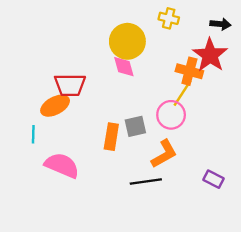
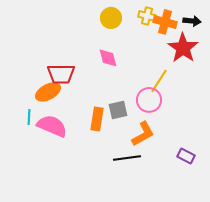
yellow circle: (127, 41) -> (111, 18), moved, size x0.7
orange cross: (189, 71) -> (165, 22), moved
pink semicircle: (62, 165) -> (52, 126), moved

